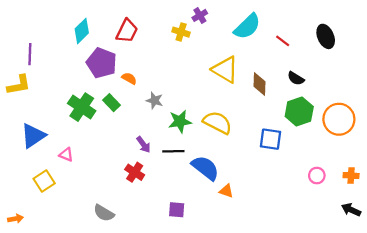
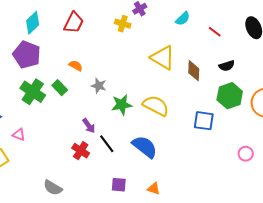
cyan semicircle: (247, 26) -> (183, 19), size x0.6
purple pentagon: (102, 63) -> (27, 55), moved
black semicircle: (296, 78) -> (227, 66), turned -49
black line: (173, 151) -> (107, 144), moved, turned 54
orange triangle: (226, 191) -> (154, 189), moved

